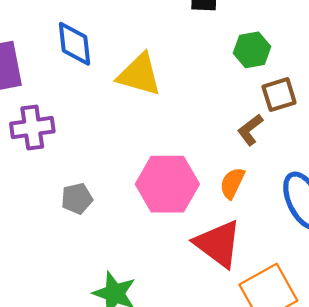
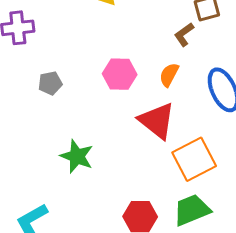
pink hexagon: (167, 184) -> (120, 74), size x0.7

